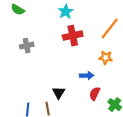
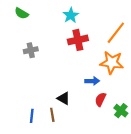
orange star: (106, 58) -> (112, 63), size x1.6
black triangle: (59, 93) -> (64, 98), turned -32

